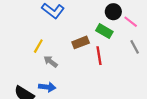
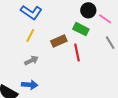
yellow line: (38, 46) -> (30, 35), moved
gray arrow: (51, 62) -> (31, 60), turned 120

